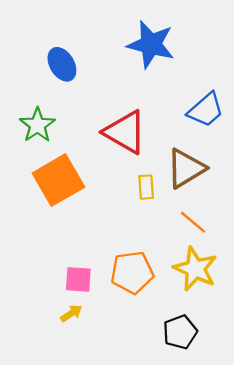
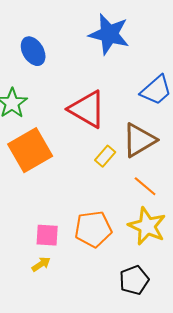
yellow rectangle: (146, 187) -> (105, 156), turned 45

